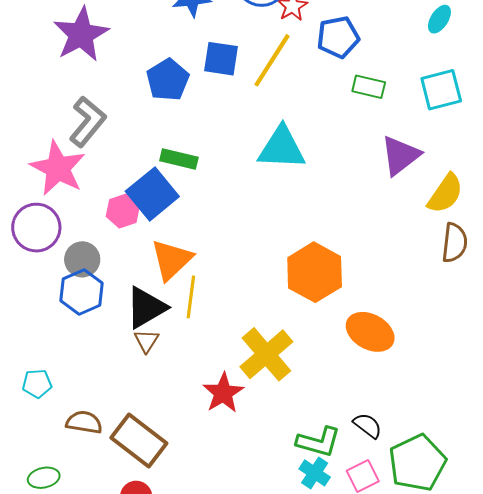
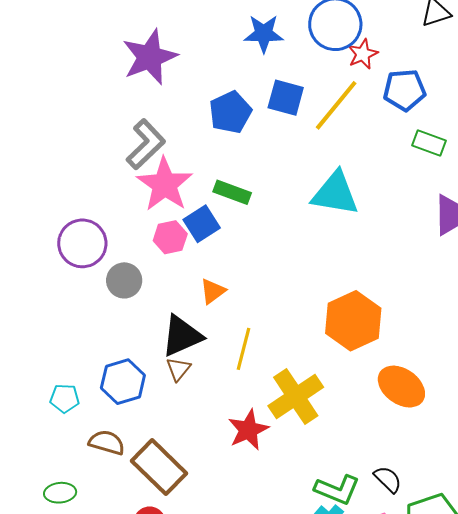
pink star: (58, 168) -> (165, 184), moved
blue square: (152, 194) -> (202, 224), size x0.7
orange triangle: (171, 260) -> (213, 291), size x0.6
blue hexagon: (82, 292) -> (123, 382), moved
yellow line: (191, 297) -> (243, 349), moved

